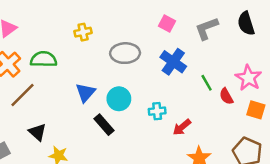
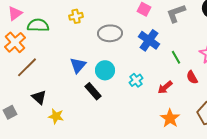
green semicircle: (44, 59) -> (38, 25), moved
red semicircle: (226, 96) -> (192, 77), moved
cyan cross: (157, 111) -> (136, 80), turned -32
red arrow: (182, 127) -> (165, 87), moved

